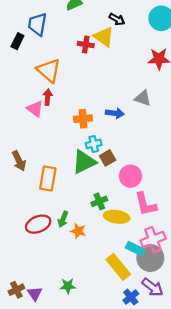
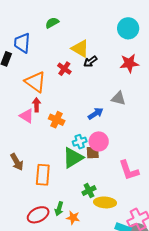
black arrow: (117, 19) -> (90, 62), moved, turned 120
red cross: (86, 45) -> (64, 69), moved, turned 32
blue arrow: (115, 113) -> (96, 113), turned -35
orange cross: (83, 119) -> (57, 120), moved, turned 35
brown square: (108, 158) -> (93, 153), turned 32
pink circle: (130, 176) -> (99, 141), moved
pink L-shape: (146, 204) -> (129, 170), moved

